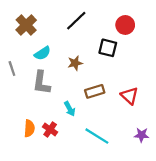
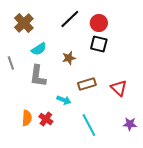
red circle: (125, 25) -> (99, 23), moved
cyan arrow: (70, 109) -> (64, 100), turned -40
cyan line: (97, 136) -> (89, 125), turned 30

